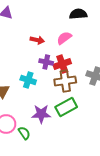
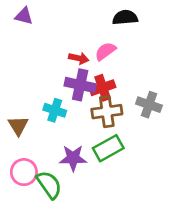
red arrow: (37, 40) -> (79, 58), moved
purple cross: (46, 62) -> (80, 85), size x1.5
green semicircle: (24, 133) -> (49, 185), size x1.5

